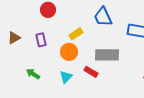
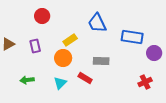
gray rectangle: (107, 55) -> (101, 61), size x0.7
green arrow: (33, 74) -> (27, 80), turned -40

